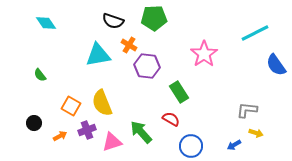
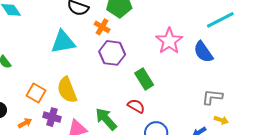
orange cross: (129, 45) -> (102, 27), moved
blue semicircle: (276, 65) -> (203, 52), moved
purple cross: (87, 130) -> (52, 117), turned 36

